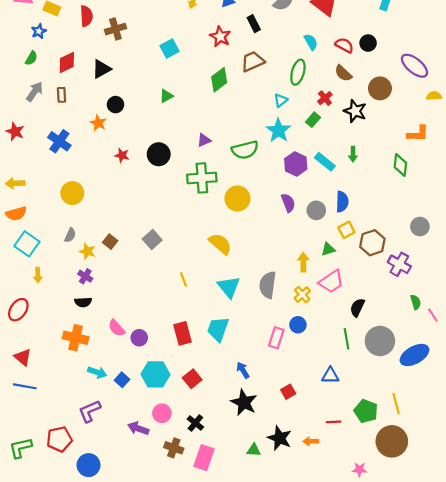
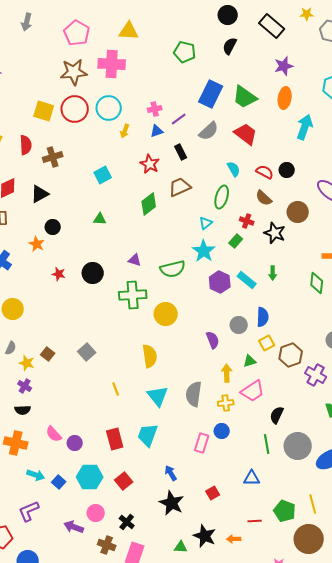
green triangle: (166, 96) -> (100, 219), turned 32
red cross: (325, 98) -> (247, 221), turned -32
purple triangle: (204, 140) -> (135, 260), turned 40
purple semicircle: (288, 203) -> (213, 340), moved
yellow semicircle: (220, 244) -> (150, 356), turned 40
yellow cross: (302, 295) -> (226, 403), turned 35

